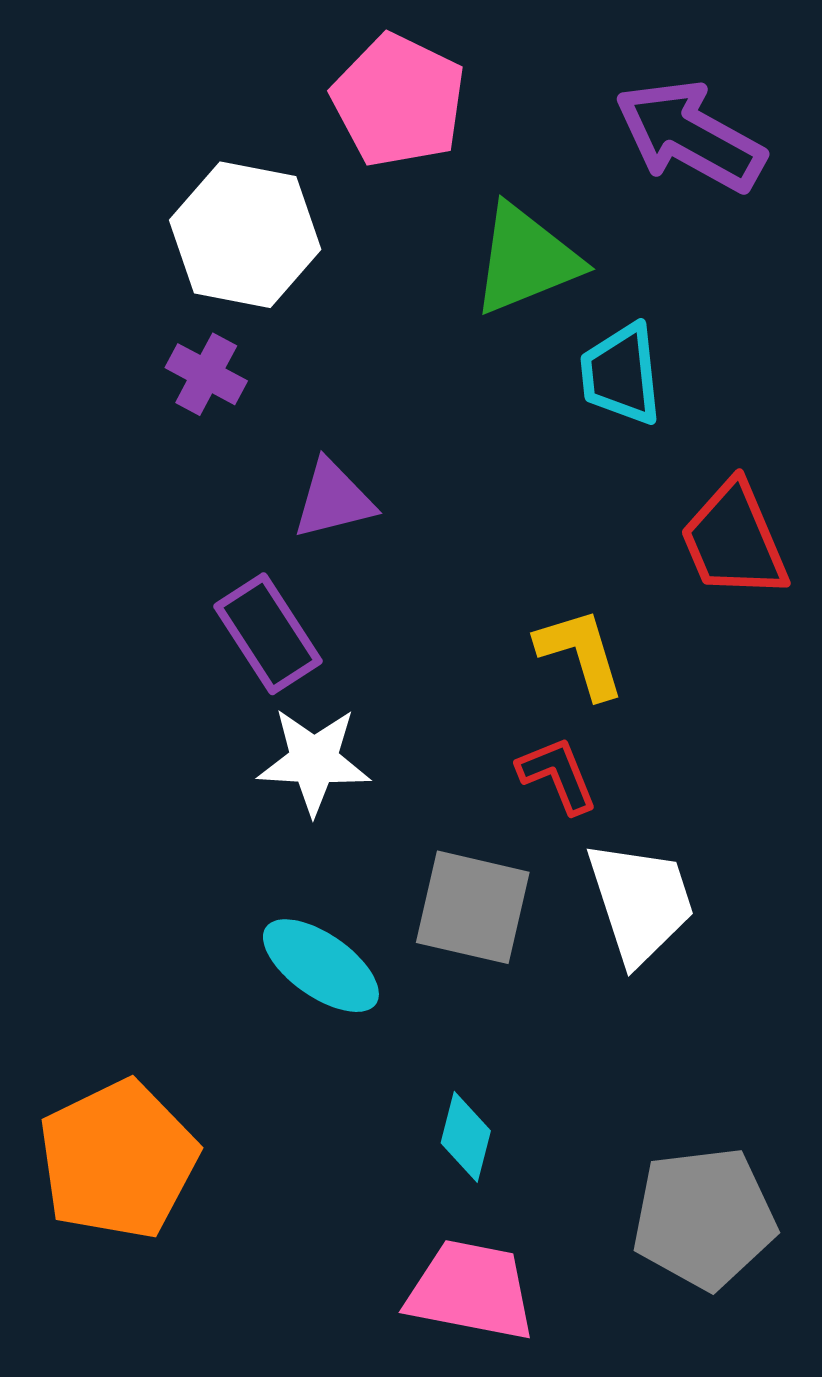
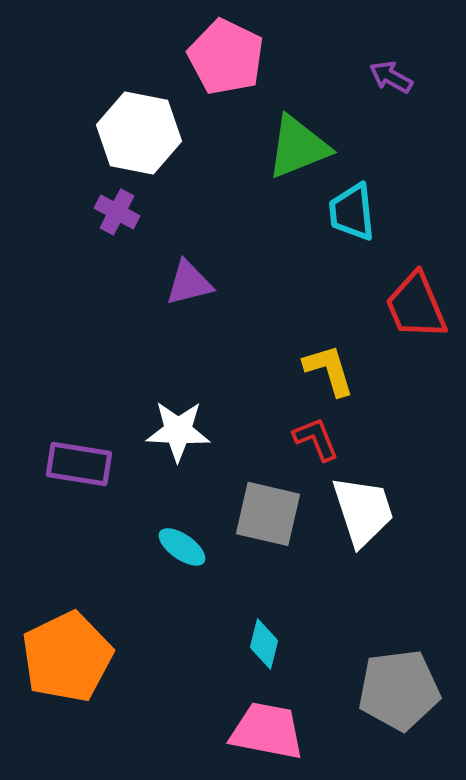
purple arrow: (690, 136) -> (391, 77), size x0.5
purple rectangle: (268, 634) -> (79, 464), moved, turned -48
cyan ellipse: (321, 966) -> (182, 547), size x0.7

